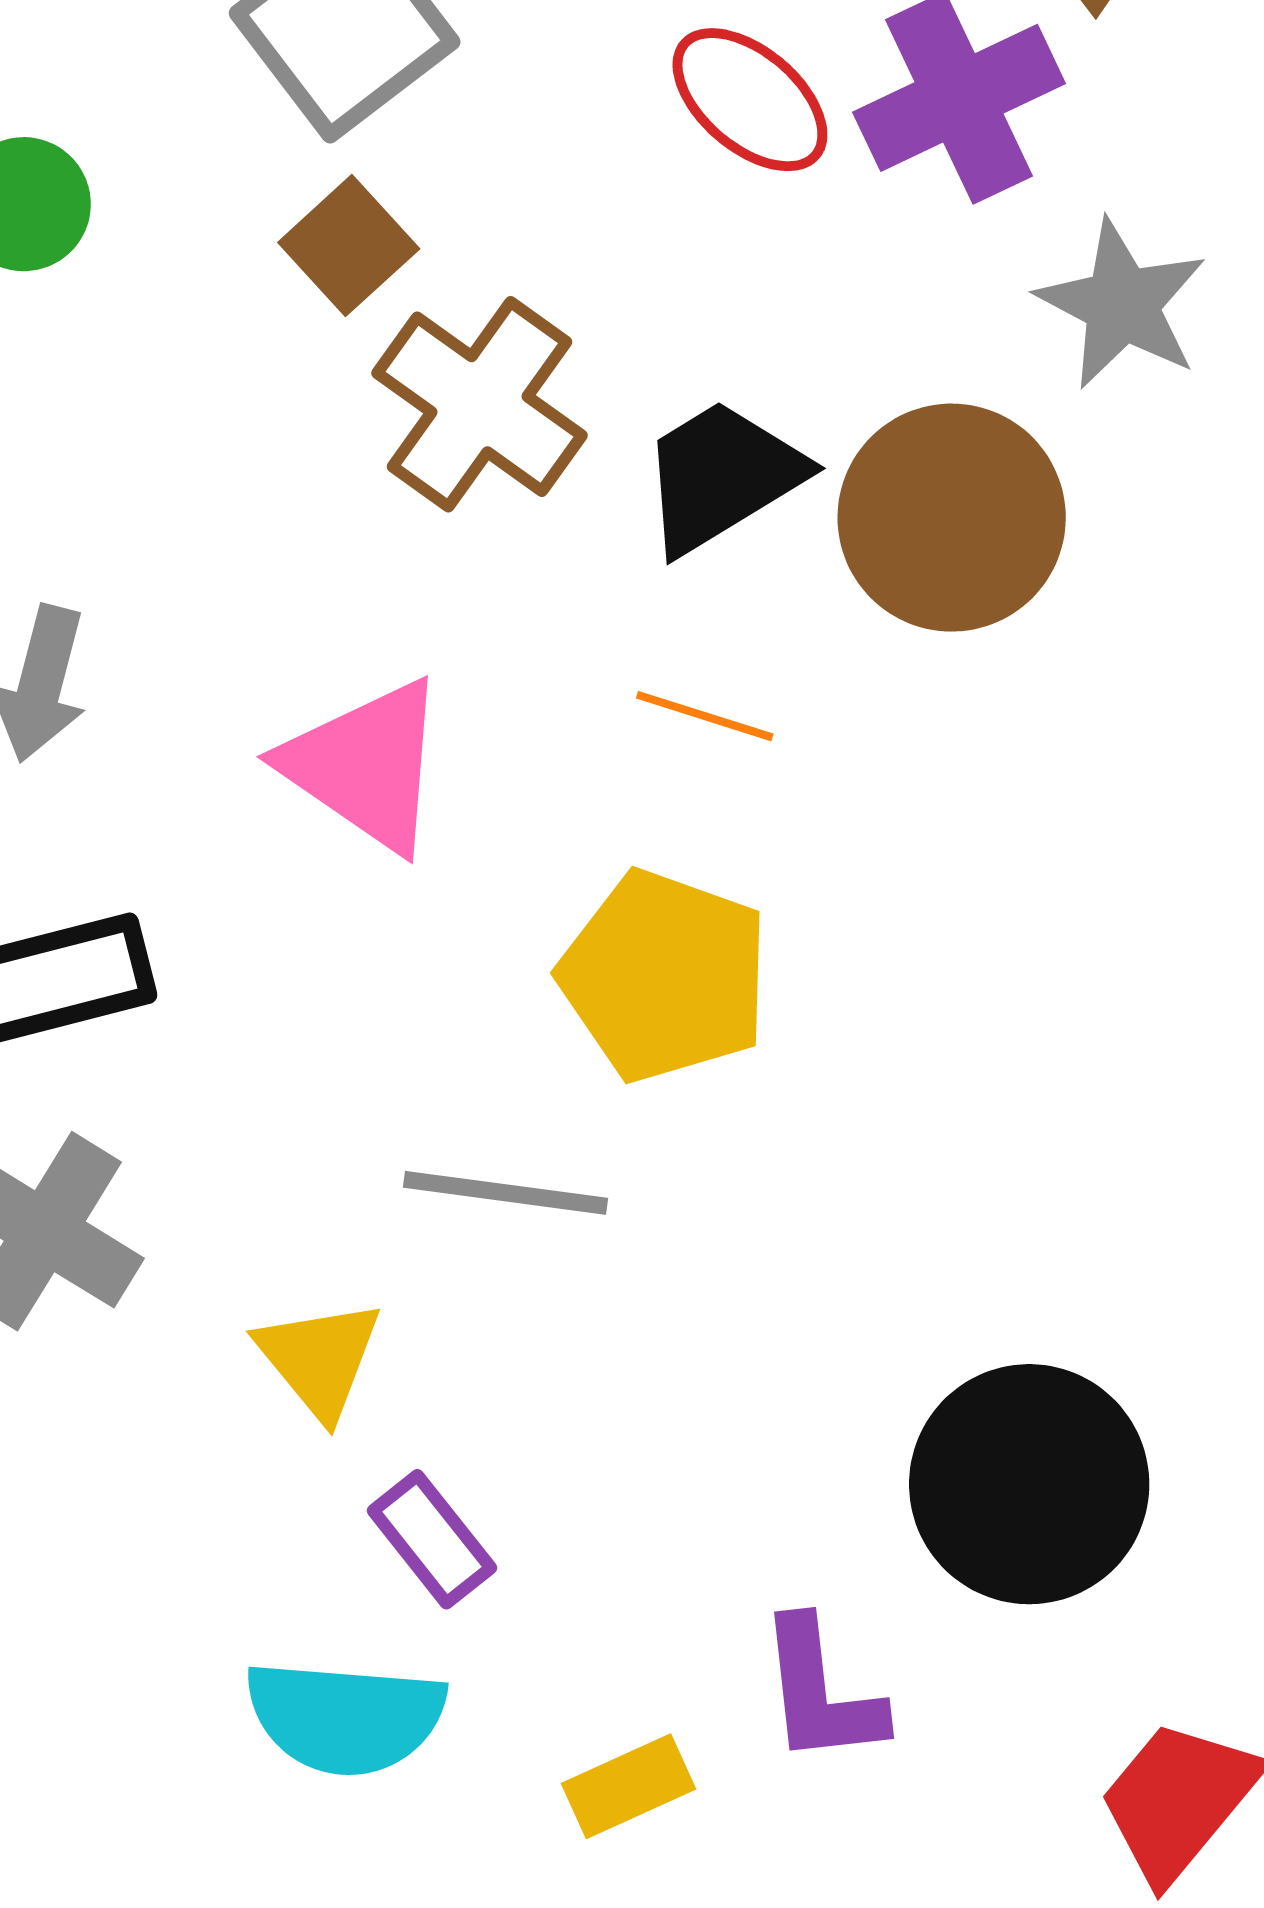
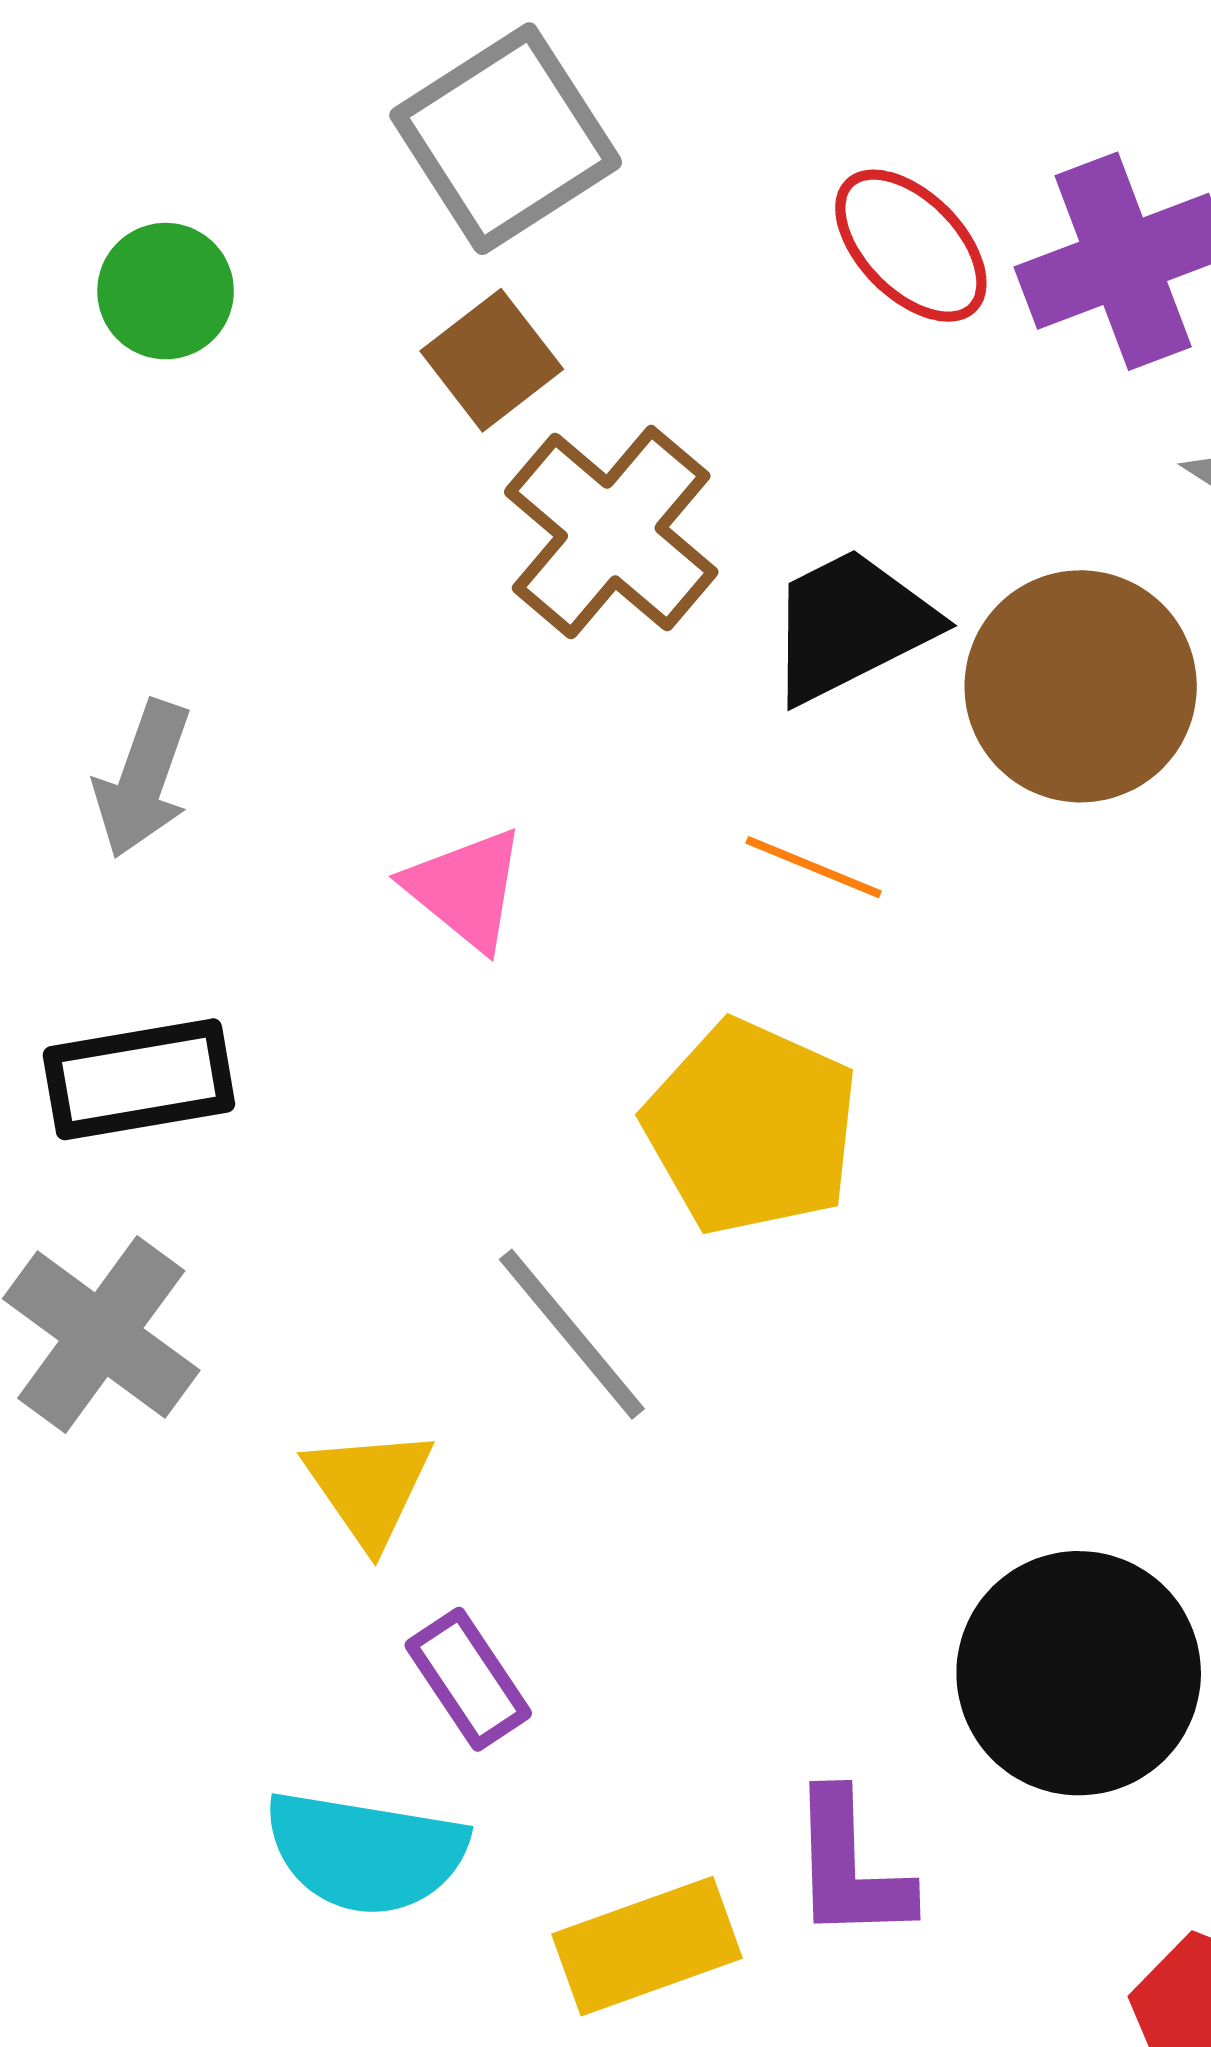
pink triangle: (365, 765) -> (465, 889), size x0.7
gray line: (505, 1193) -> (572, 1334), turned 38
yellow rectangle: (628, 1786) -> (647, 1946), size x1.4

